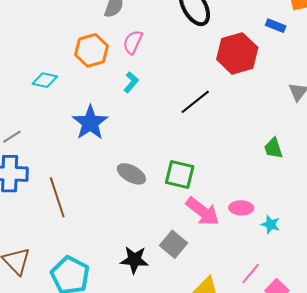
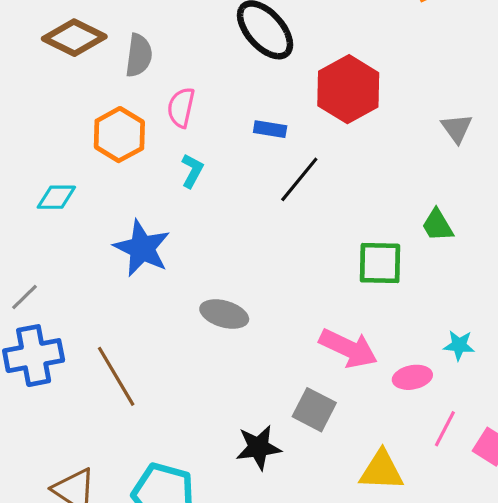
blue rectangle: (276, 26) -> (270, 129), moved
green square: (180, 174) -> (380, 263), moved
pink ellipse: (241, 208) -> (412, 377), moved

